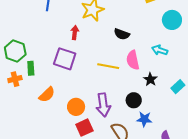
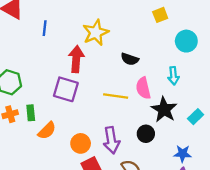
red arrow: (75, 33) -> (76, 59), size x1.6
cyan arrow: (160, 50) -> (173, 76), turned -112
green rectangle: (31, 68) -> (31, 113), moved
black star: (150, 79) -> (164, 110), size x1.6
blue star: (144, 119) -> (183, 154), moved

